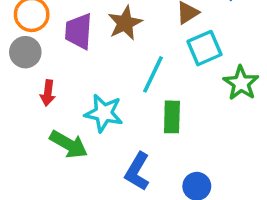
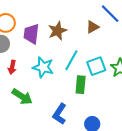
cyan square: (204, 48) -> (96, 66), moved
cyan star: (104, 113) -> (43, 67), moved

